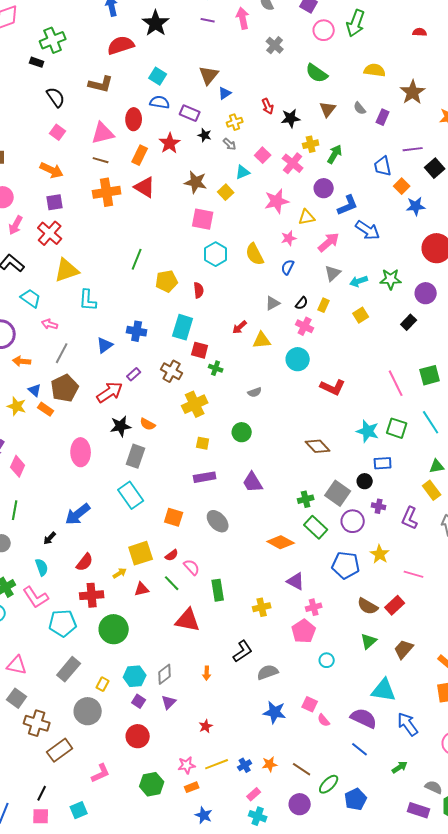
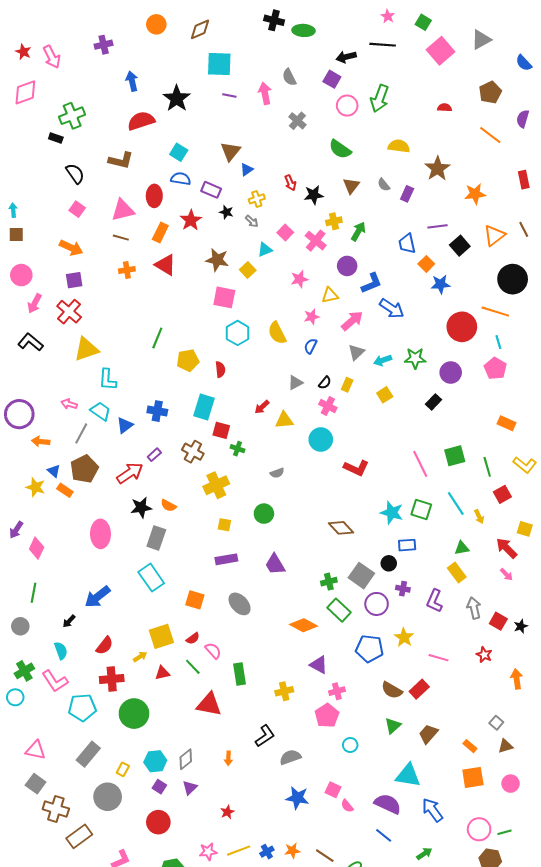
orange cross: (107, 192) -> (127, 270), size x0.6
pink star: (277, 201) -> (299, 279), size x0.7
cyan trapezoid: (31, 298) -> (100, 411), moved

